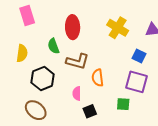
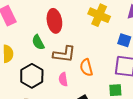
pink semicircle: (77, 93) -> (63, 79), moved

